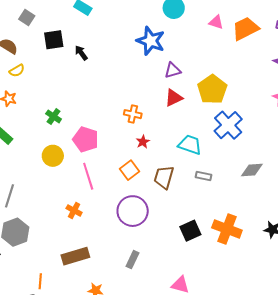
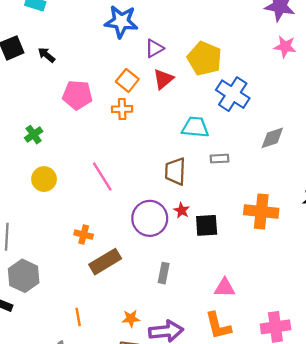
green cross: (54, 116) -> (34, 135), turned 35
pink pentagon: (86, 139) -> (77, 95), moved
red star: (143, 142) -> (182, 210), moved
orange square: (130, 170) -> (127, 80), moved
pink line: (88, 176) -> (102, 177), moved
black square: (190, 231) -> (207, 225), moved, turned 35
brown rectangle: (75, 256) -> (105, 262), moved
orange line: (40, 281) -> (78, 317), moved

